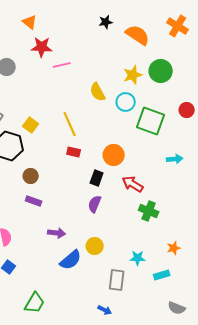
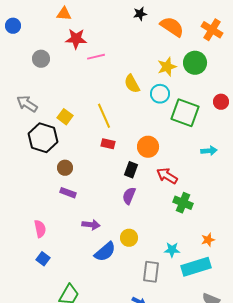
orange triangle: (30, 22) -> (64, 14), turned -35
orange cross: (178, 26) -> (212, 30), moved
cyan rectangle: (162, 275) -> (196, 267), size x1.8

